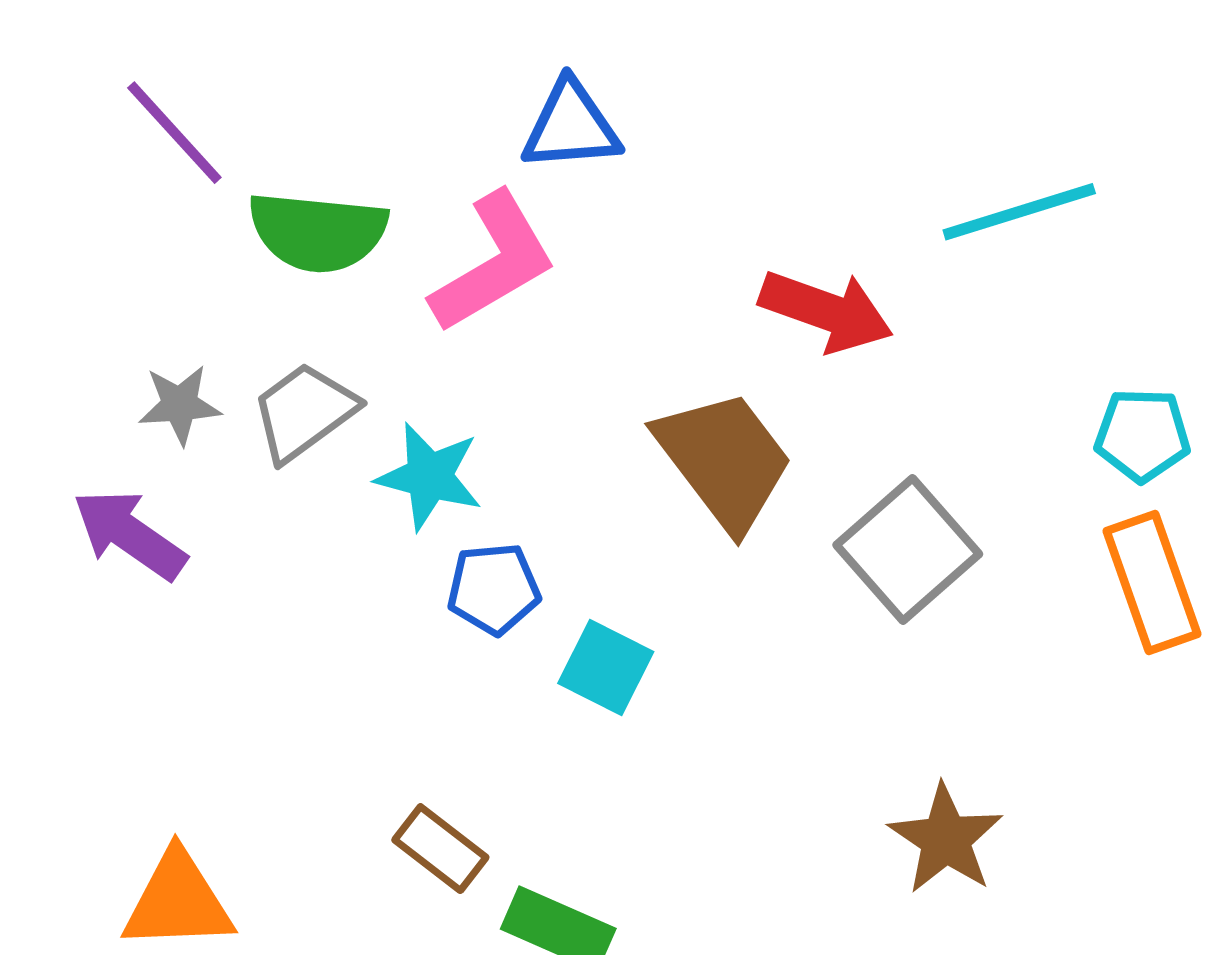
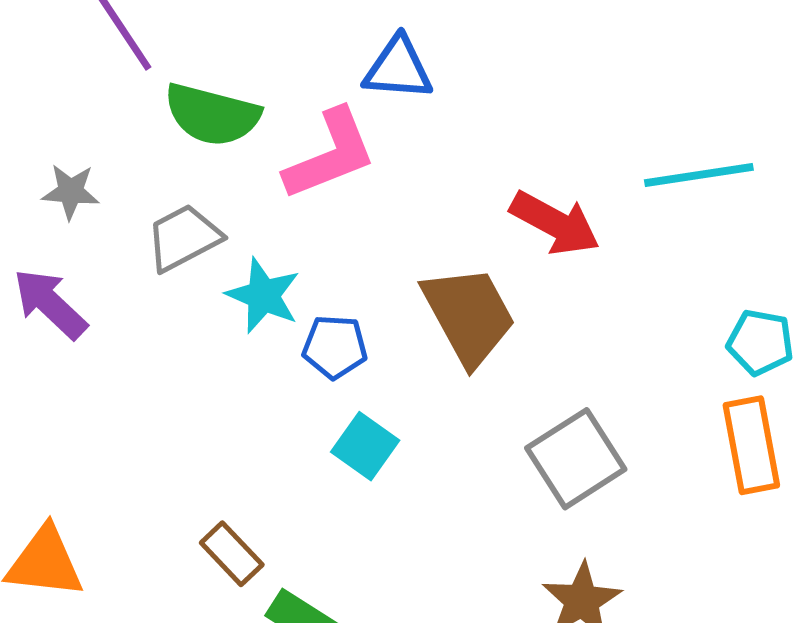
gray star: (180, 405) -> (71, 192), moved
gray square: (908, 549) -> (576, 459), moved
blue pentagon: (494, 589) -> (335, 347), moved

